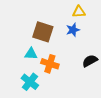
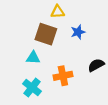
yellow triangle: (79, 12) -> (58, 12), moved
orange cross: (50, 64) -> (63, 76), moved, turned -30

